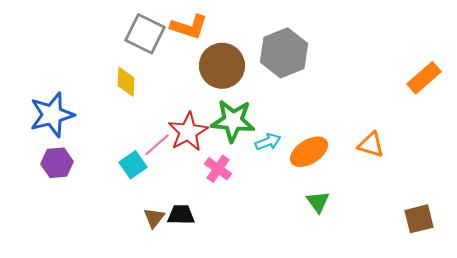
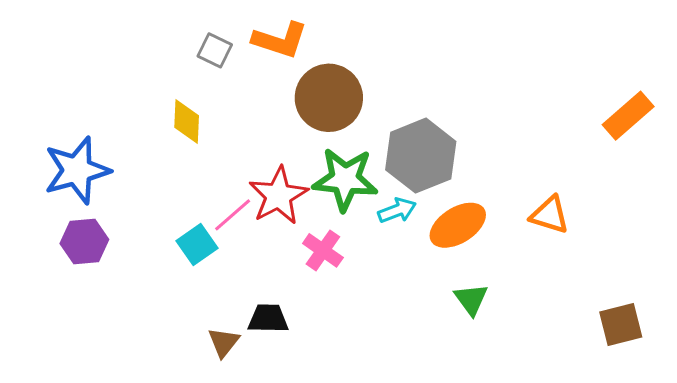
gray square: (145, 34) -> (215, 50), size x0.6
gray hexagon: (284, 53) -> (421, 156), moved
brown triangle: (154, 218) -> (224, 342), moved

